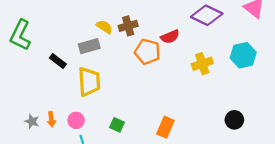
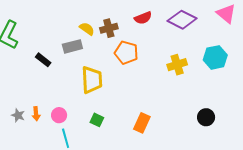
red semicircle: (170, 37) -> (143, 18), moved
yellow trapezoid: (89, 82) -> (92, 80), moved

